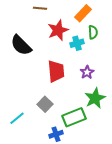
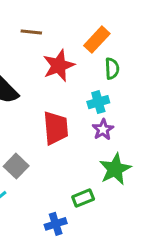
cyan cross: (77, 43) -> (98, 102), moved
gray square: (45, 104) -> (16, 166), moved
green rectangle: (74, 117) -> (83, 198), size x0.6

